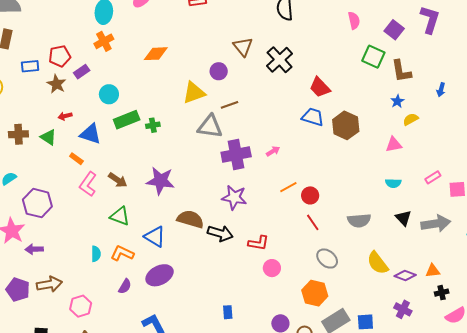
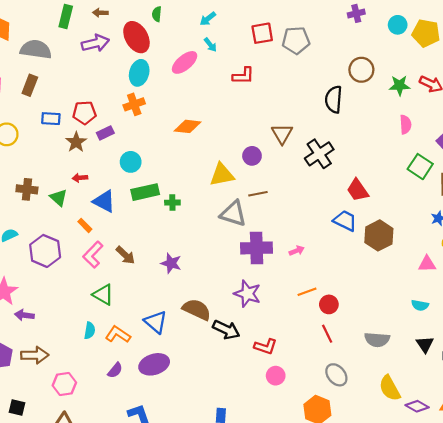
purple star: (160, 181) -> (171, 263), size x0.7
purple hexagon: (37, 203) -> (45, 251), moved
green triangle: (120, 216) -> (103, 295), moved

